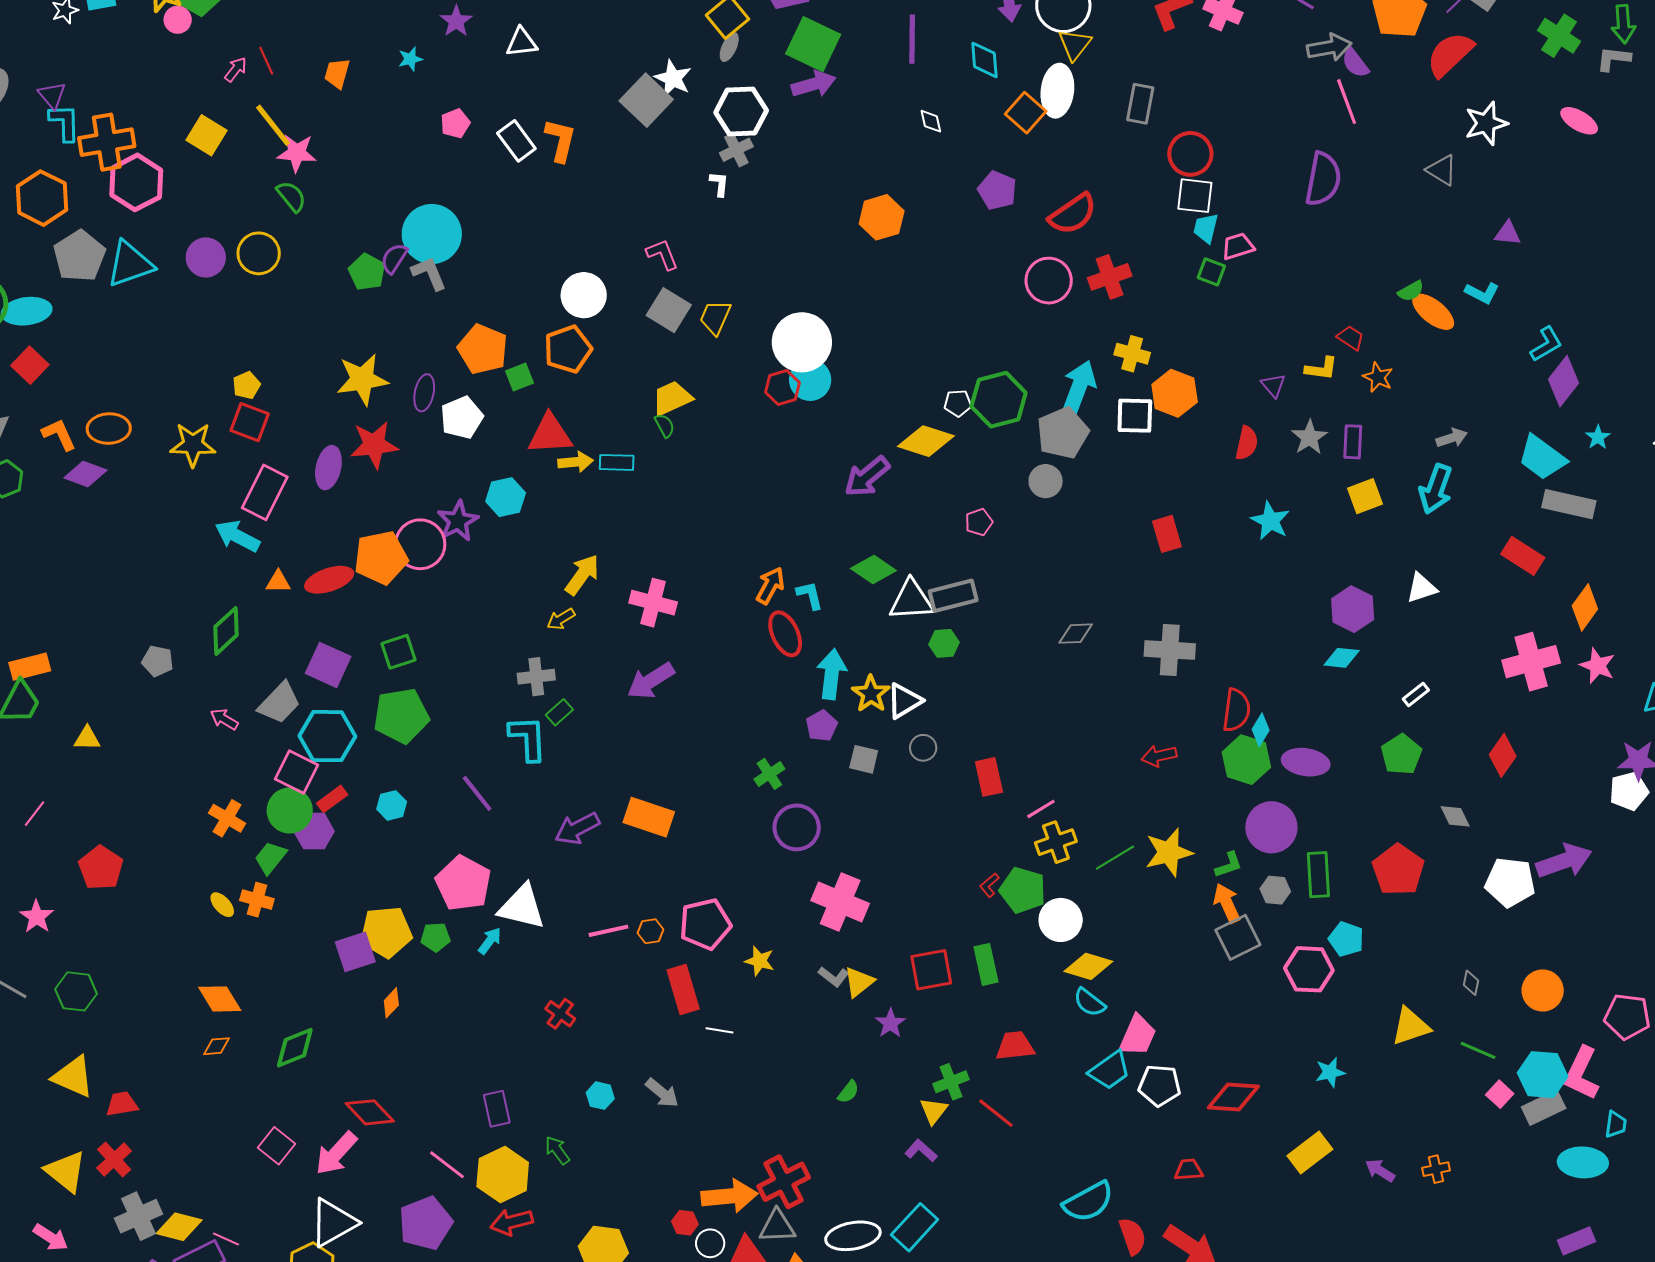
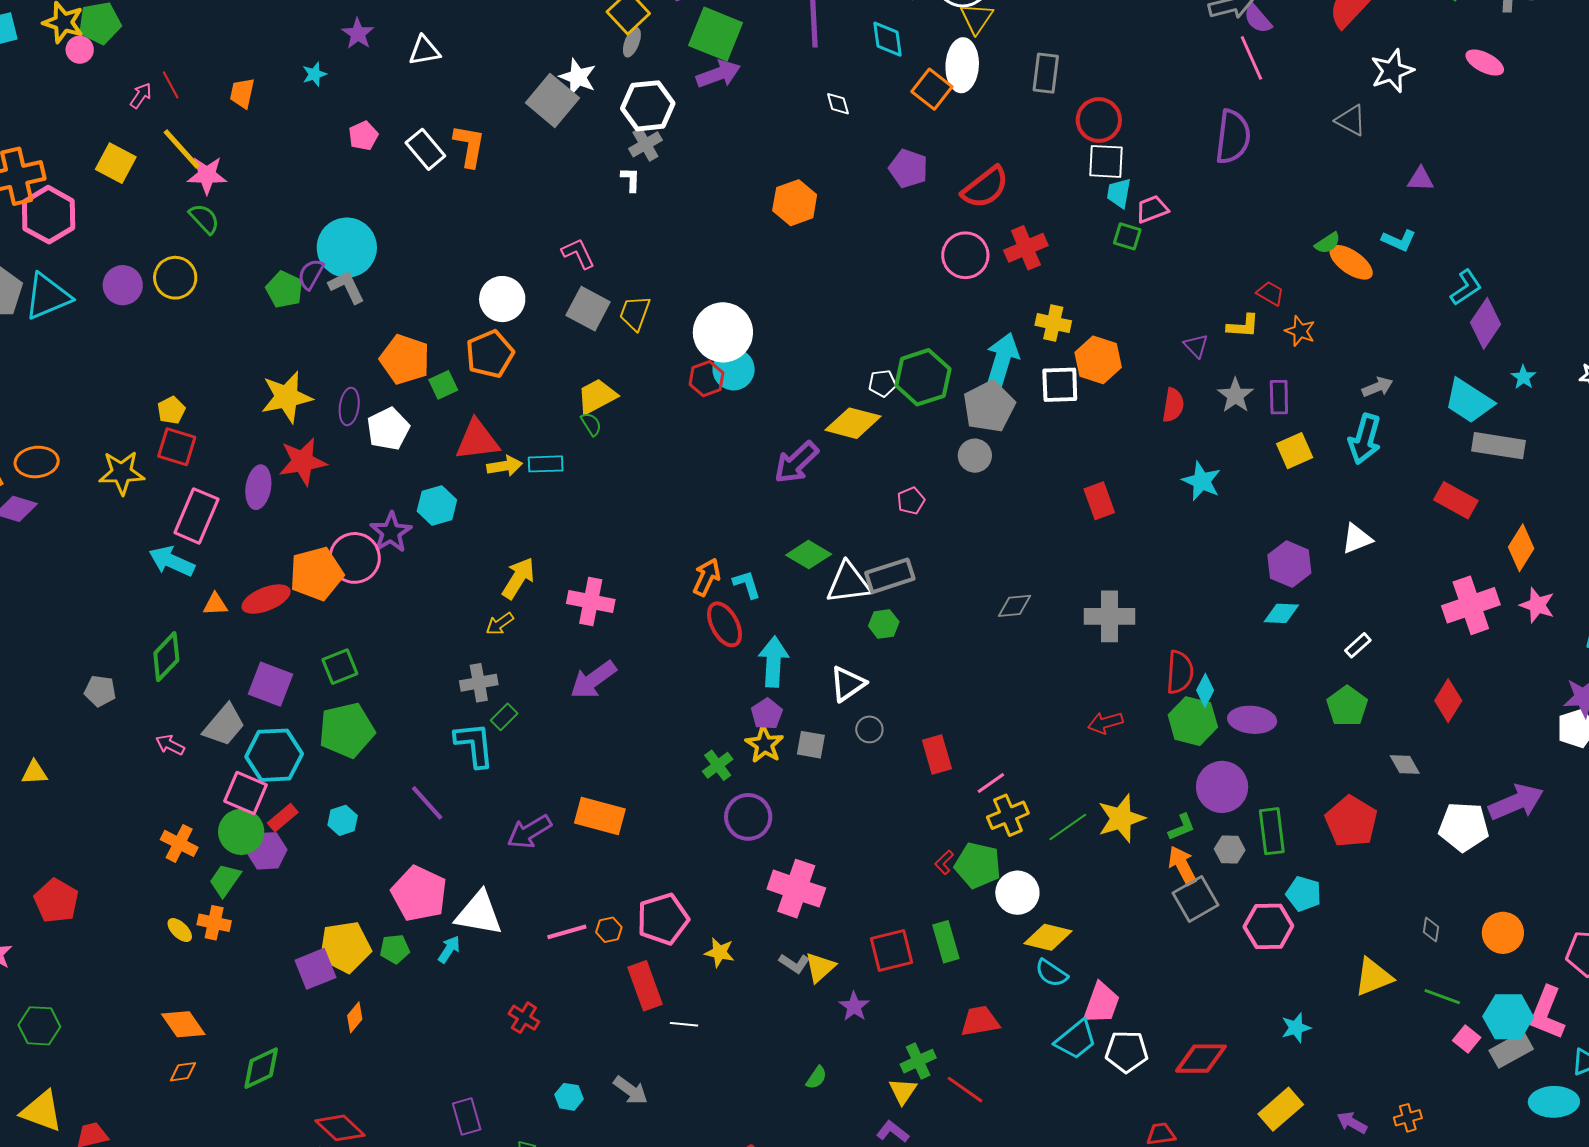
yellow star: (871, 694) -> (764, 744), moved

